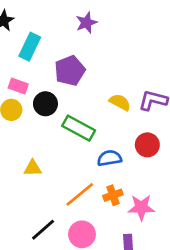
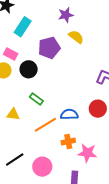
yellow semicircle: (120, 102) -> (76, 37), moved
green rectangle: (79, 128) -> (36, 99), moved, size x0.6
orange line: (80, 194) -> (45, 125), moved

